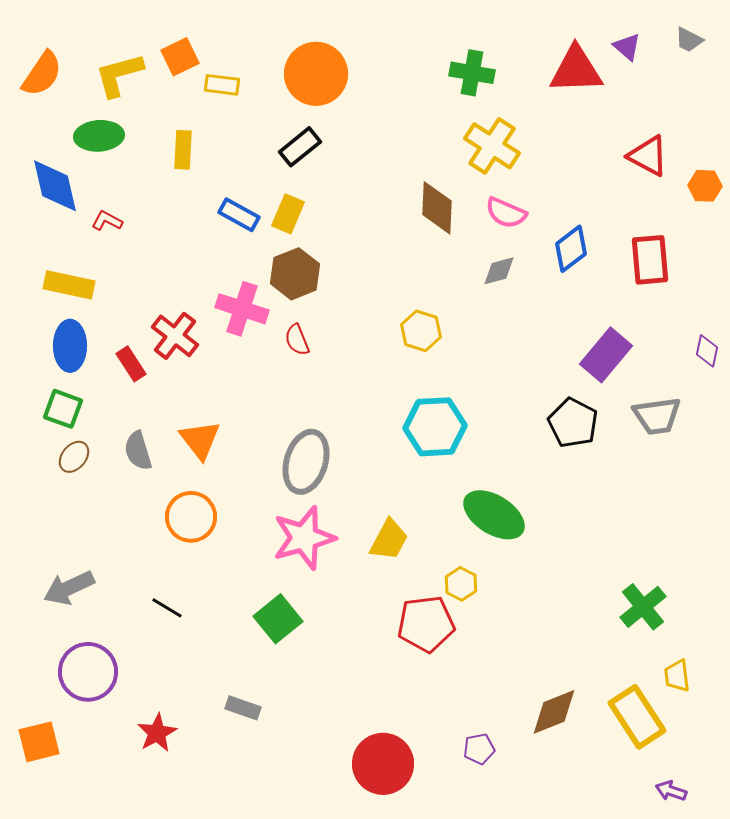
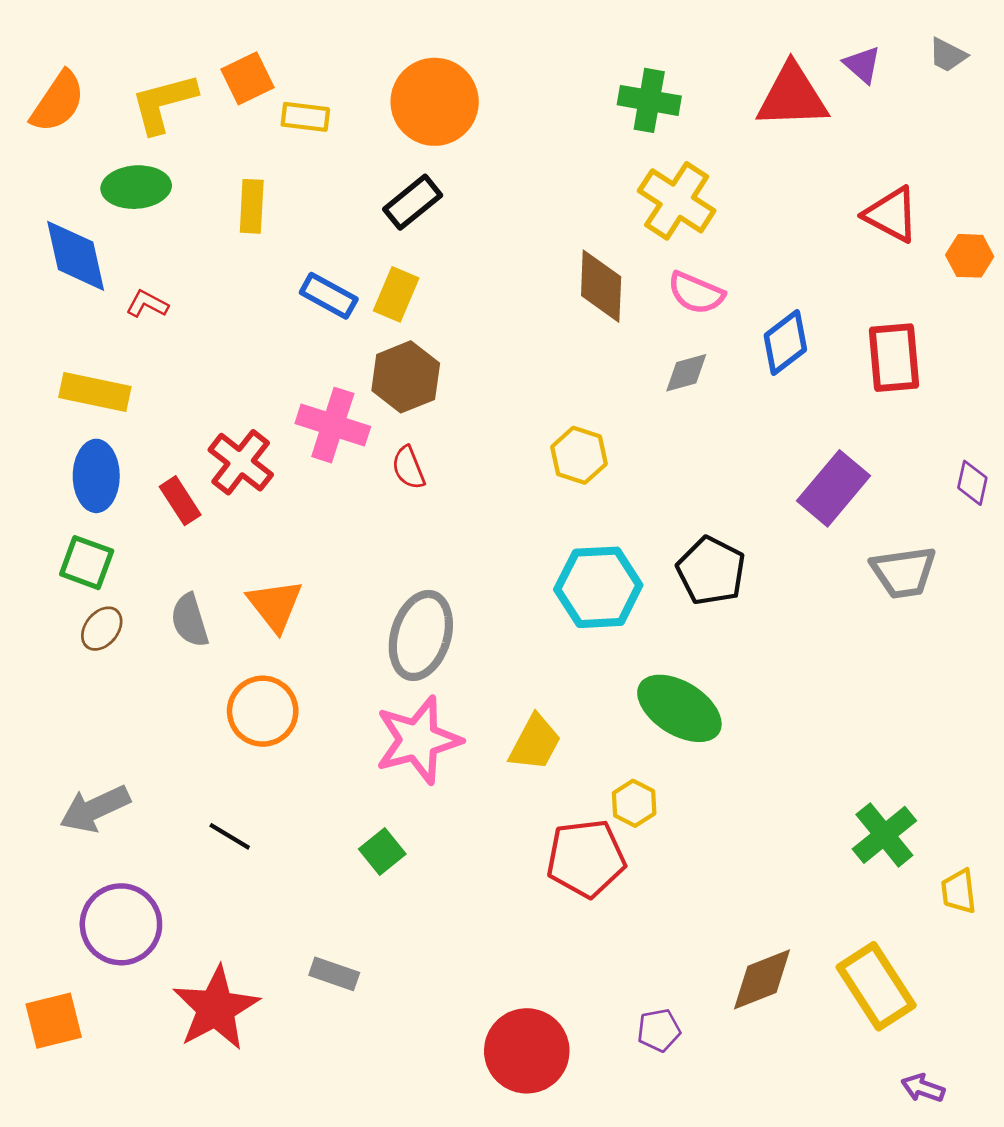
black pentagon: (573, 423) -> (711, 571), moved
green square: (278, 619) -> (382, 851), size x0.7
yellow trapezoid: (677, 676) -> (959, 891), moved
red star: (157, 733) -> (216, 1008), size x1.6

